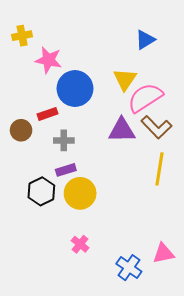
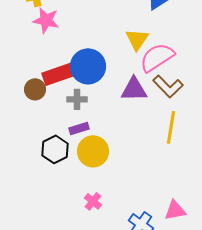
pink star: (49, 60) -> (46, 20), moved
blue circle: (75, 89) -> (88, 66), moved
red rectangle: (47, 114) -> (61, 73), size x1.8

